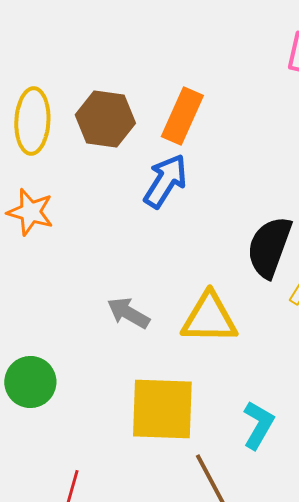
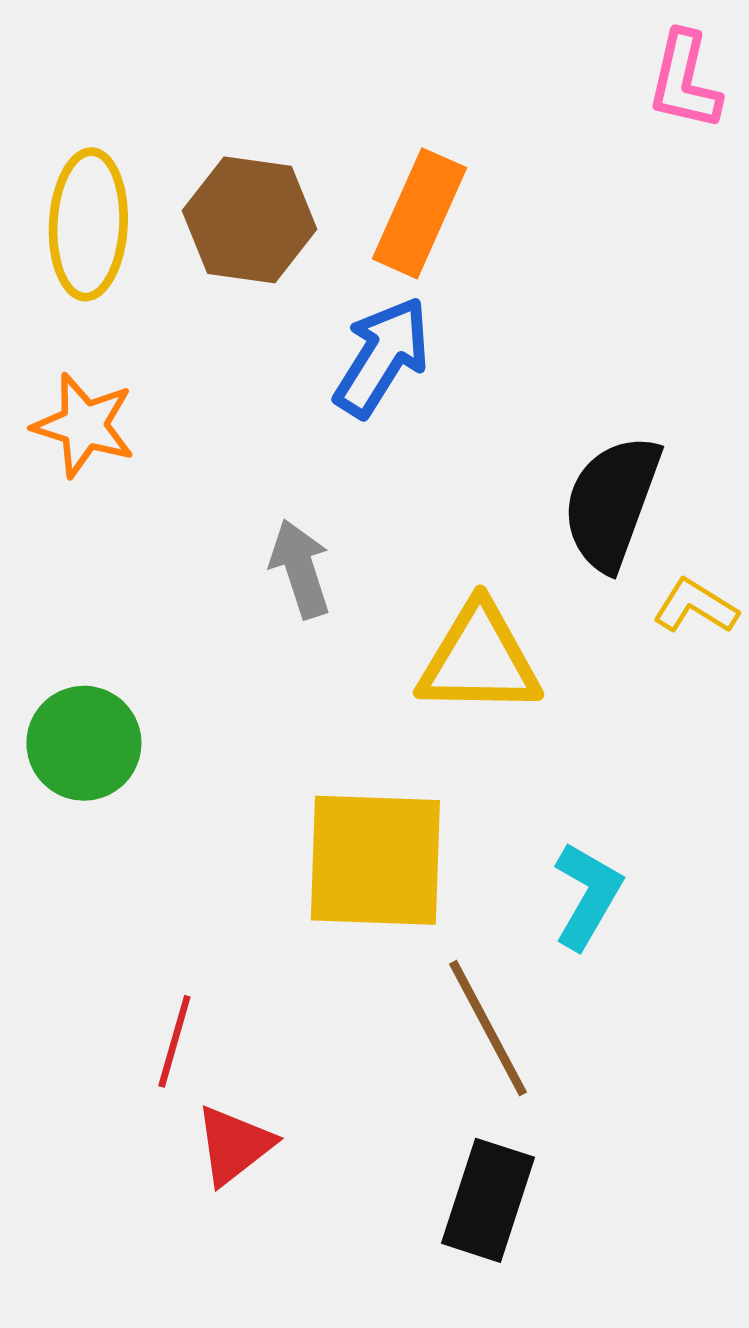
gray arrow: (128, 313) -> (300, 569), moved, turned 42
green circle: (30, 382) -> (84, 743), moved

